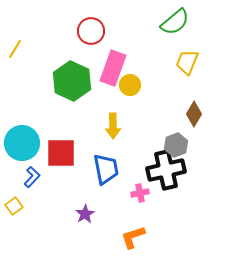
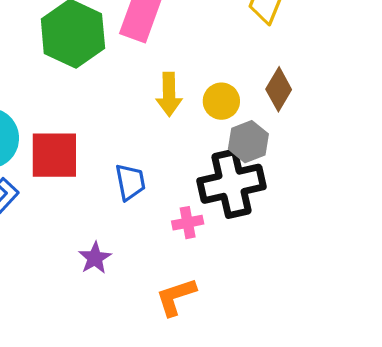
yellow circle: (130, 85) -> (221, 101), moved
yellow arrow: (113, 126) -> (169, 94), moved
blue trapezoid: (106, 169) -> (130, 182), size x0.7

